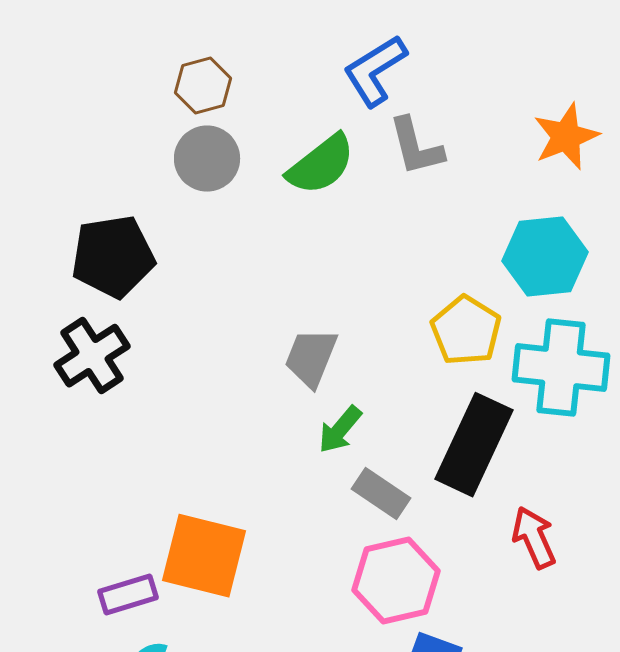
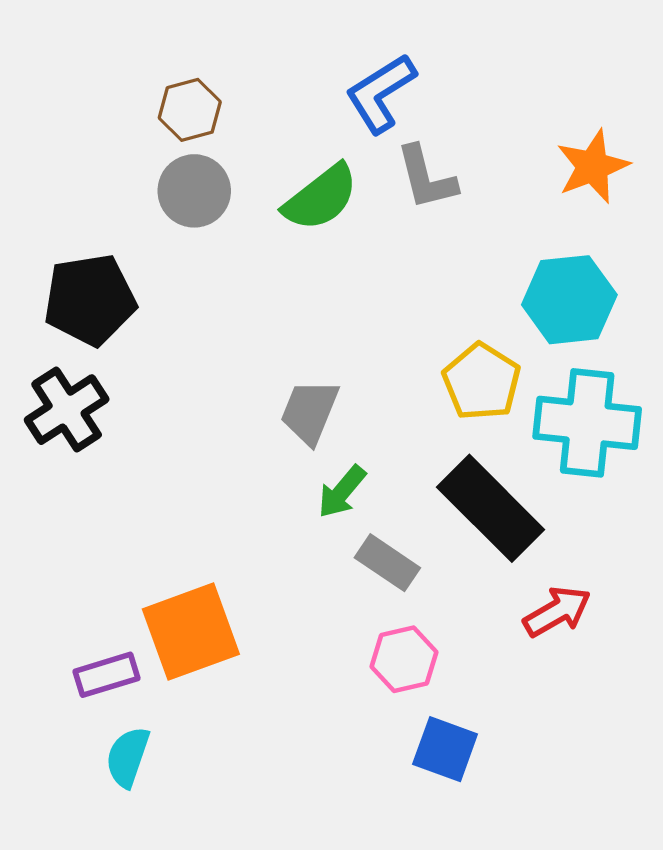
black rectangle: (474, 445) -> (491, 508), turned -70
red arrow: (534, 538) -> (557, 612), turned 84
orange square: (204, 556) -> (191, 632), turned -34
pink hexagon: (396, 581) -> (404, 659), size x0.7

